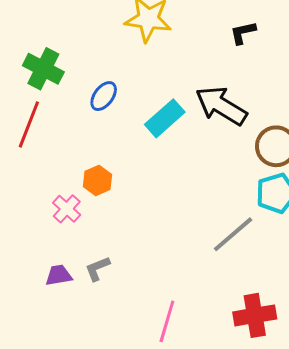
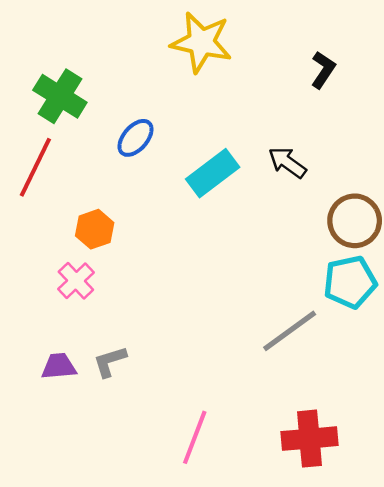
black L-shape: (243, 33) -> (323, 70), turned 132
black arrow: (221, 106) -> (287, 163), size x0.6
orange hexagon: (97, 180) -> (95, 229), moved

